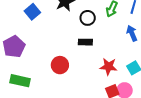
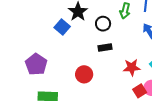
blue square: (32, 12) -> (62, 27), moved

